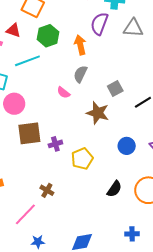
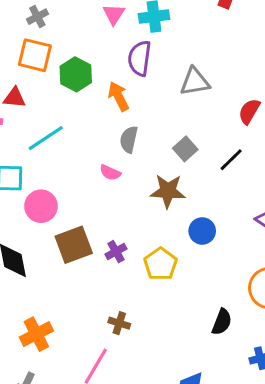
gray triangle: (133, 28) -> (195, 82), moved
green hexagon: (48, 36) -> (76, 74), moved
blue circle: (127, 146) -> (202, 231), moved
black semicircle: (114, 189) -> (222, 322), moved

